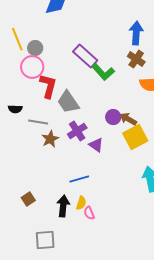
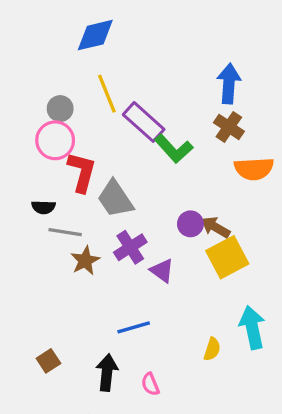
yellow line: (17, 39) -> (107, 94), moved
black semicircle: (15, 109) -> (43, 207), moved
yellow semicircle: (81, 203) -> (212, 349), moved

